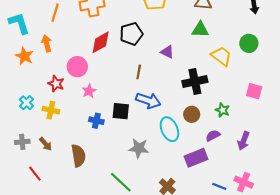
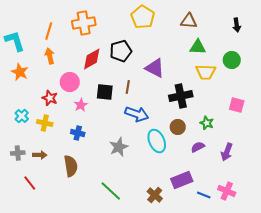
green triangle: (200, 30) -> (198, 47), moved
orange arrow: (47, 43) -> (50, 56), moved
purple triangle: (167, 52) -> (155, 68), size x1.5
yellow trapezoid: (221, 56) -> (206, 72), turned 145
black square: (121, 111) -> (105, 92), moved
blue cross: (96, 121) -> (78, 133), moved
brown arrow: (46, 144) -> (40, 155), turned -48
gray star: (139, 148) -> (119, 147), moved, turned -30
purple rectangle: (196, 158) -> (182, 180), moved

